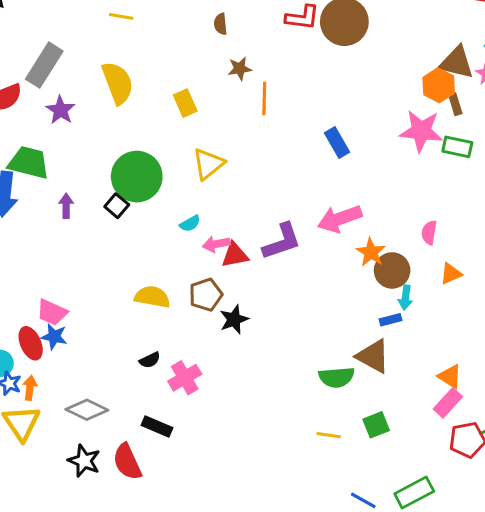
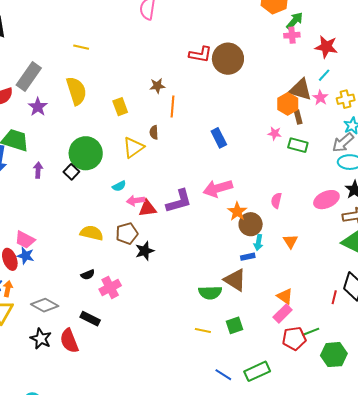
brown semicircle: (220, 24) -> (154, 132), moved
pink star: (421, 131) -> (275, 133), size x0.5
orange triangle: (451, 274) -> (290, 241), moved, turned -42

